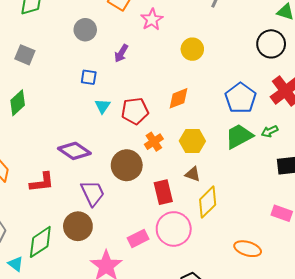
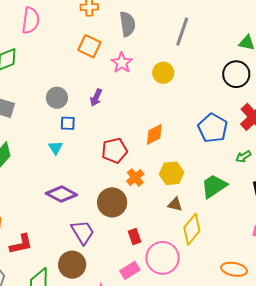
gray circle: (85, 30) -> (57, 98), moved
yellow circle: (192, 49) -> (163, 73), moved
cyan triangle: (103, 106) -> (56, 148), moved
green trapezoid: (239, 136) -> (214, 186), moved
red L-shape: (42, 182) -> (21, 244), moved
red rectangle: (163, 192) -> (134, 237), moved, size x0.7

